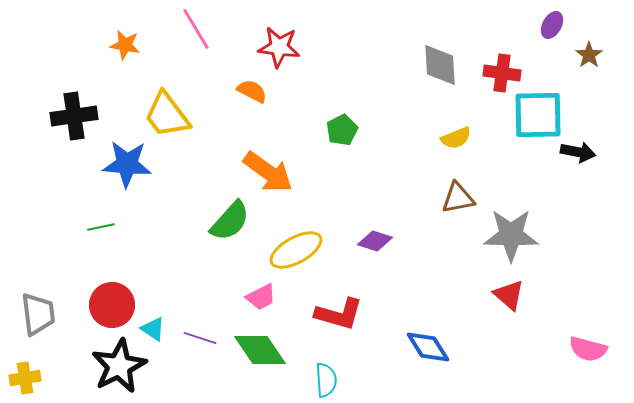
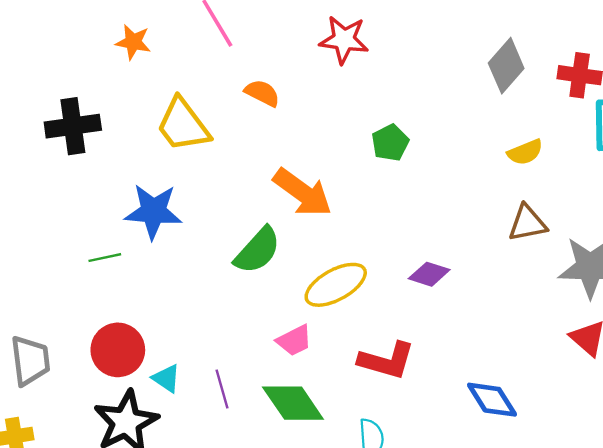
red star: (279, 47) -> (344, 40), moved
gray diamond: (440, 65) -> (506, 66), turned 45
orange semicircle: (252, 91) -> (262, 93), moved
blue star: (127, 164) -> (153, 211), moved
purple line: (200, 338) -> (222, 389), turned 56

